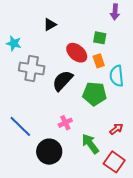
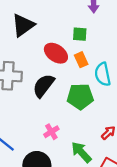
black triangle: (50, 25) -> (23, 25), size x1.6

